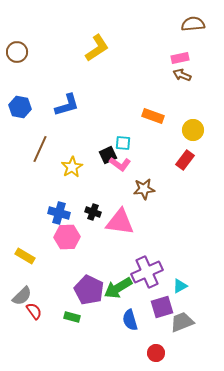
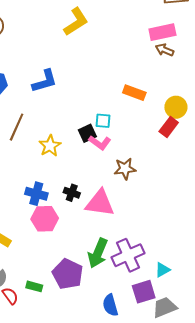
pink rectangle: (180, 58) -> (162, 32), size x1.4
red rectangle: (185, 160) -> (169, 127), moved
green arrow: (118, 288) -> (98, 253), moved, turned -36
green rectangle: (72, 317) -> (34, 286), moved

